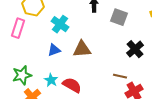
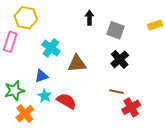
cyan cross: (60, 24) -> (51, 48), moved
black cross: (135, 49) -> (120, 59), moved
blue triangle: (54, 50) -> (42, 76), moved

